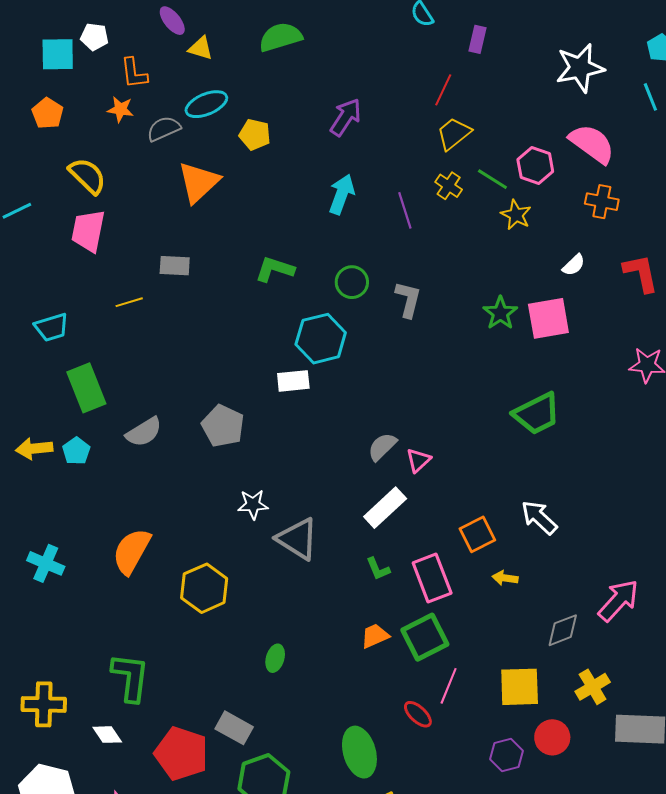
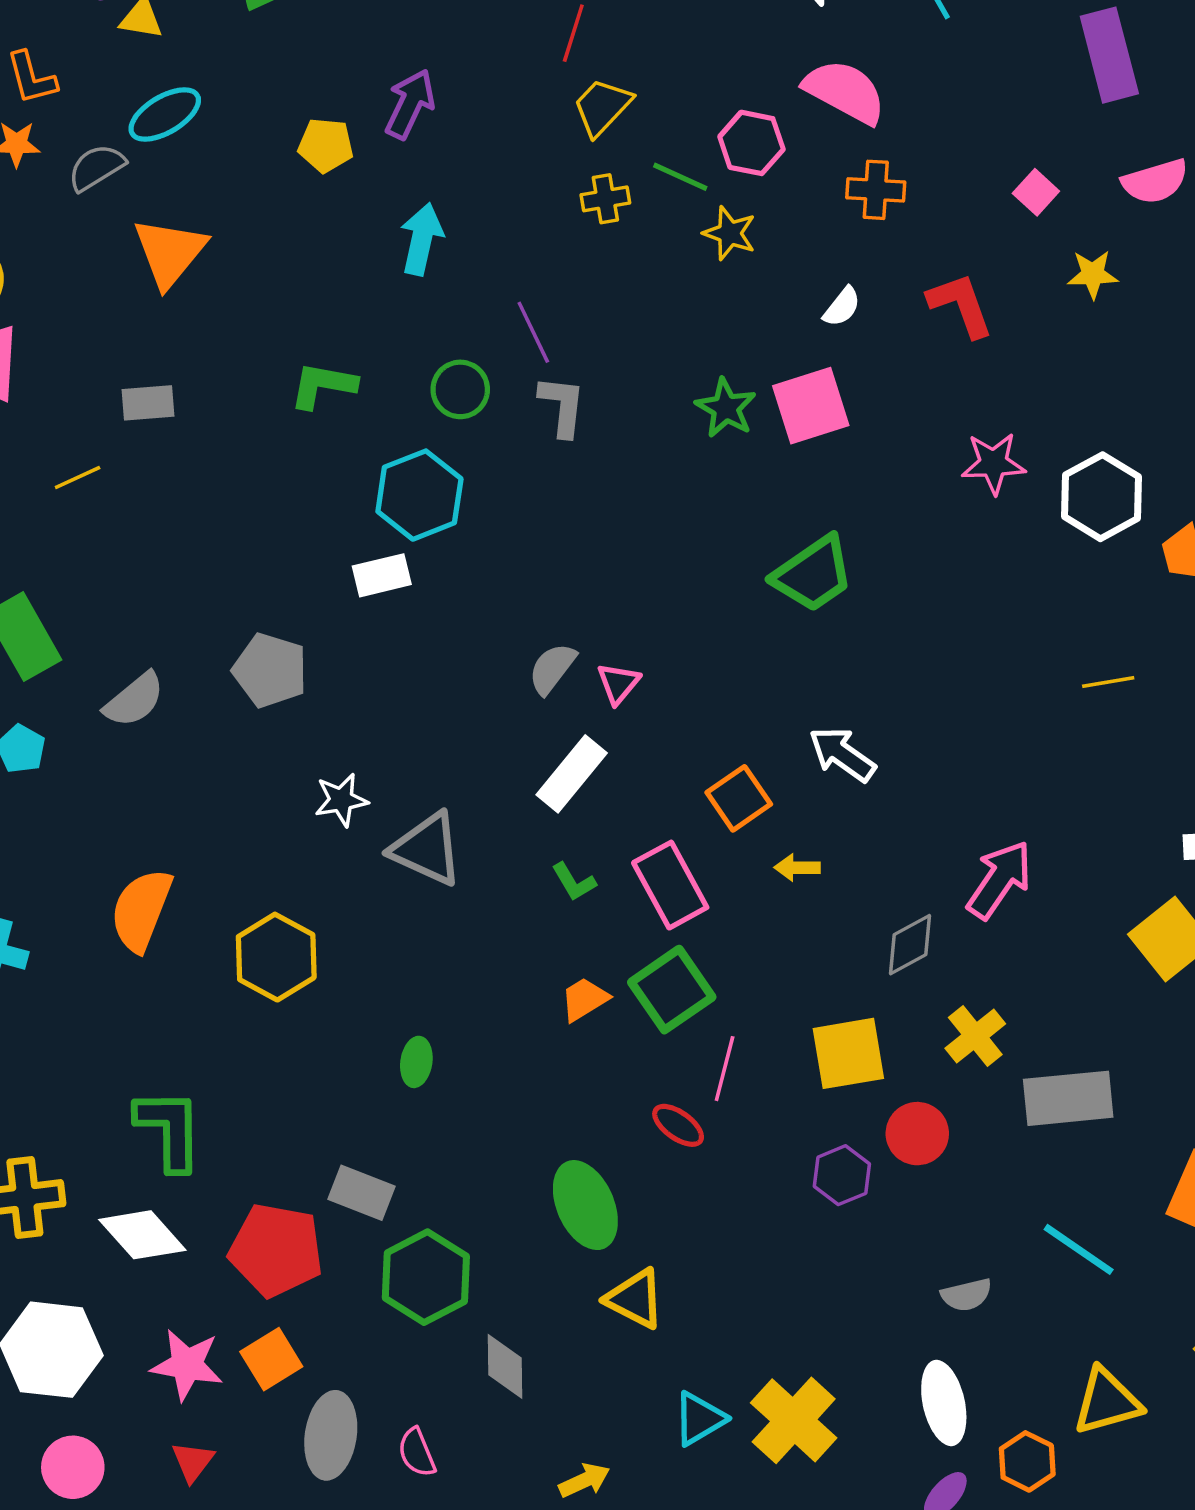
yellow pentagon: (255, 134) -> (326, 145), moved
yellow cross: (449, 186) -> (605, 199), turned -36
purple line: (405, 210) -> (533, 332), moved
white diamond: (107, 735) -> (142, 1235), size x1.6

